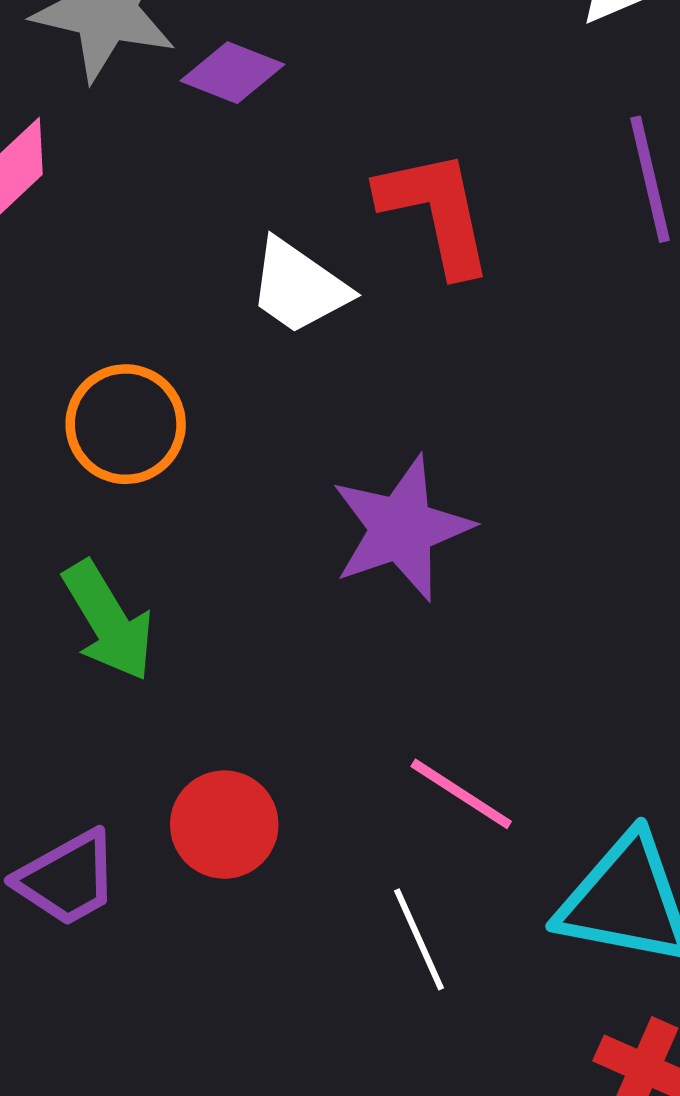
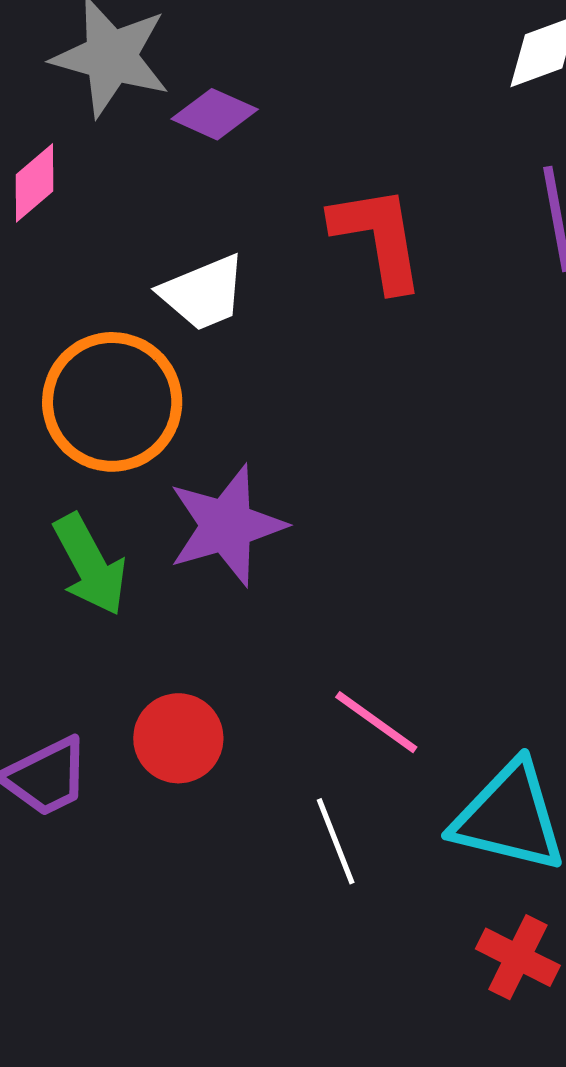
white trapezoid: (299, 287) -> (203, 293), moved, turned -60
orange circle: (126, 424) -> (112, 402), size x1.4
purple star: (401, 528) -> (227, 525), moved

